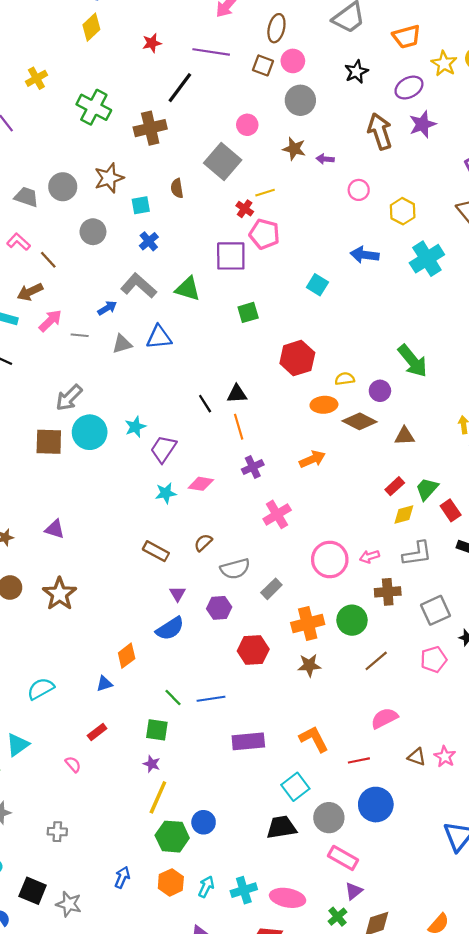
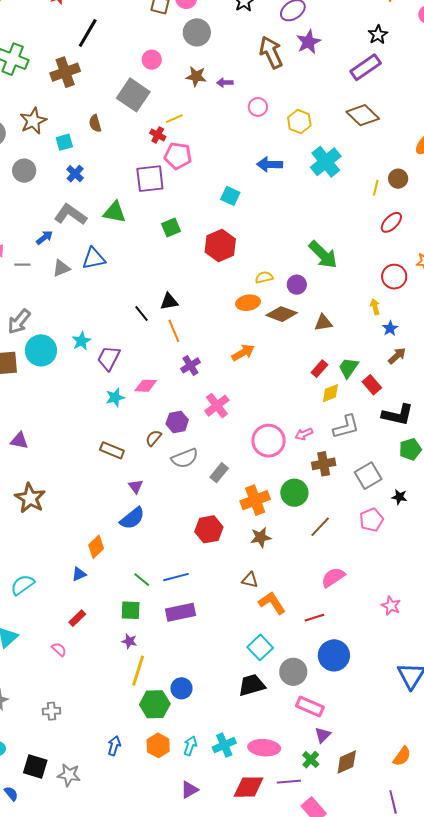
red hexagon: (297, 358) -> (220, 246), moved
purple hexagon: (219, 608) -> (177, 422), moved
purple rectangle: (248, 741) -> (181, 612), moved
brown triangle: (417, 757) -> (250, 580), moved

